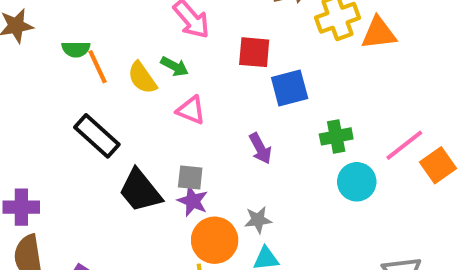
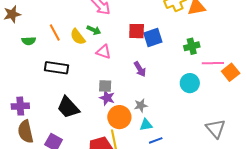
green semicircle: (76, 49) -> (29, 41), moved
red square: (254, 52) -> (137, 31), moved
black rectangle: (97, 136) -> (56, 68), turned -30
green cross: (336, 136) -> (192, 46), moved
pink line: (404, 145) -> (213, 63), turned 40
black trapezoid: (140, 191) -> (68, 107), moved

